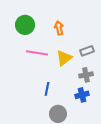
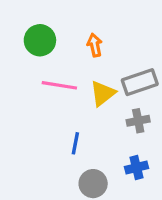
gray rectangle: (87, 51) -> (140, 82), size x1.5
blue cross: (82, 95) -> (137, 167), moved

